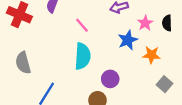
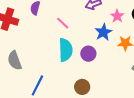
purple circle: (110, 79) -> (88, 54), moved

